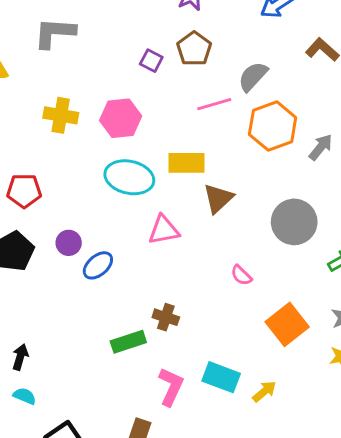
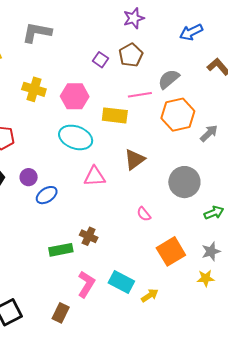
yellow rectangle: (186, 163) -> (115, 115), moved

